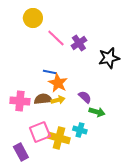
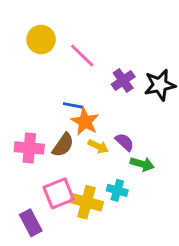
yellow circle: (33, 18) -> (41, 39), moved
purple cross: (79, 43) -> (123, 80), moved
brown semicircle: (43, 99) -> (63, 145), turned 132
yellow arrow: (58, 100) -> (98, 146), moved, turned 40

